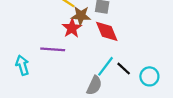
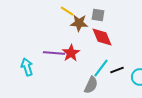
red star: (72, 28) -> (71, 53), moved
black line: (124, 69) -> (117, 70), turned -64

